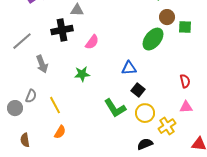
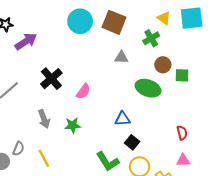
gray triangle: (77, 10) -> (121, 57), moved
black cross: (62, 30) -> (51, 79), turned -30
green ellipse: (153, 39) -> (148, 88), turned 70
gray arrow: (42, 64) -> (44, 119), moved

